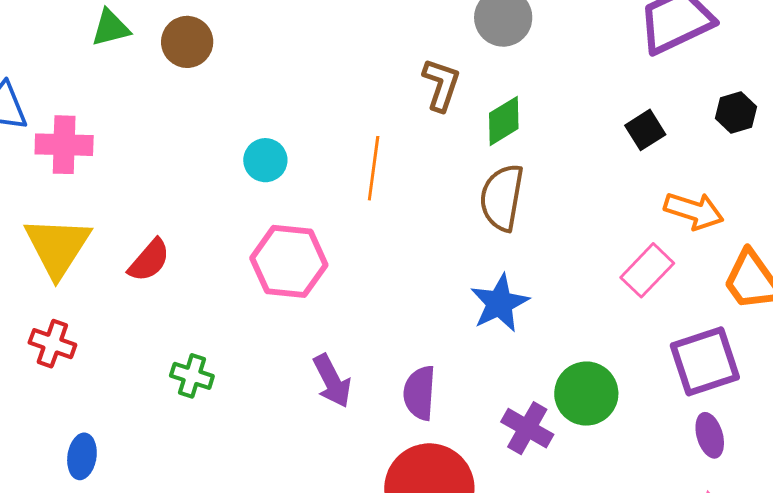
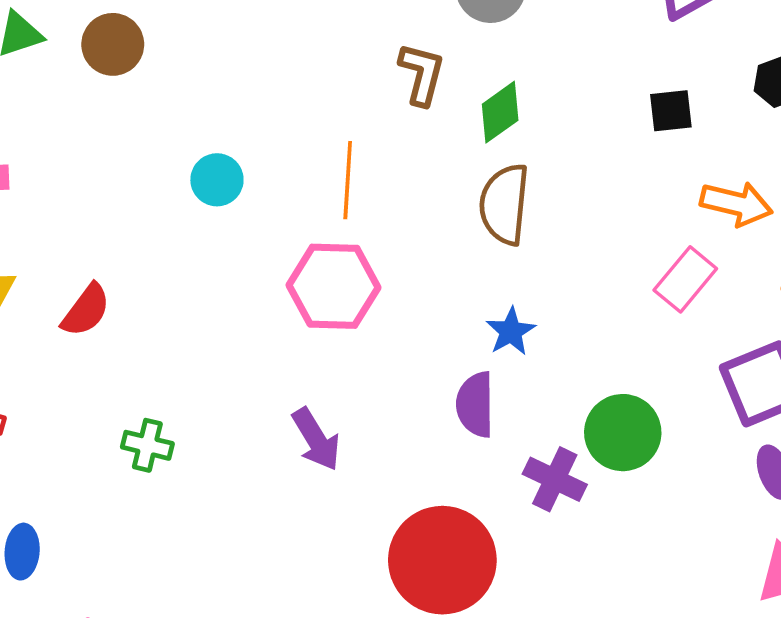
black square: (645, 130) -> (671, 111), turned 30
pink hexagon: (289, 261) -> (334, 286), moved
blue star: (500, 303) -> (511, 331), size x0.7
purple semicircle: (420, 393) -> (475, 404), moved

